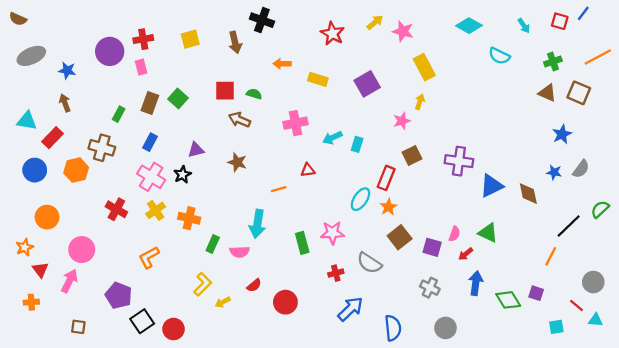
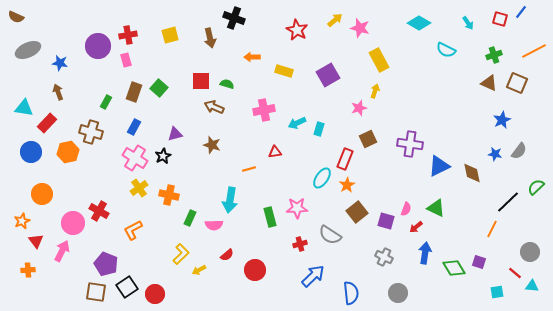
red cross: (116, 209) -> (99, 211), moved
brown square: (78, 327) -> (96, 292), moved, size x1.5

